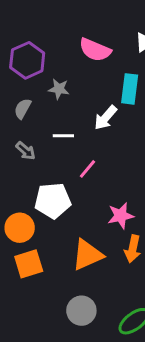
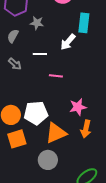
pink line: (87, 169) -> (56, 76), turned 56
white pentagon: (53, 201) -> (36, 113), moved
gray circle: (81, 311) -> (48, 160), moved

